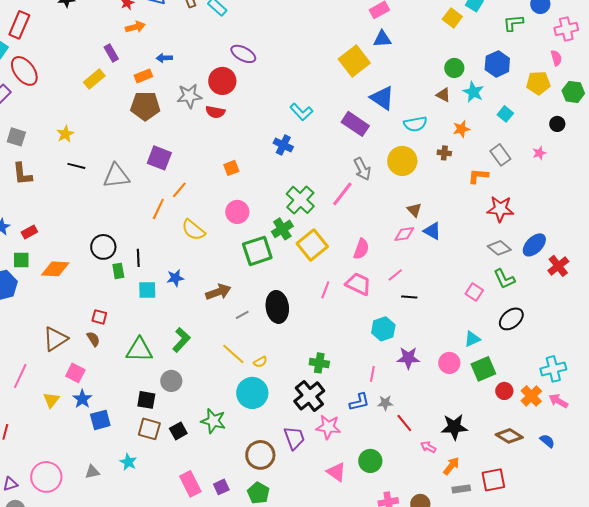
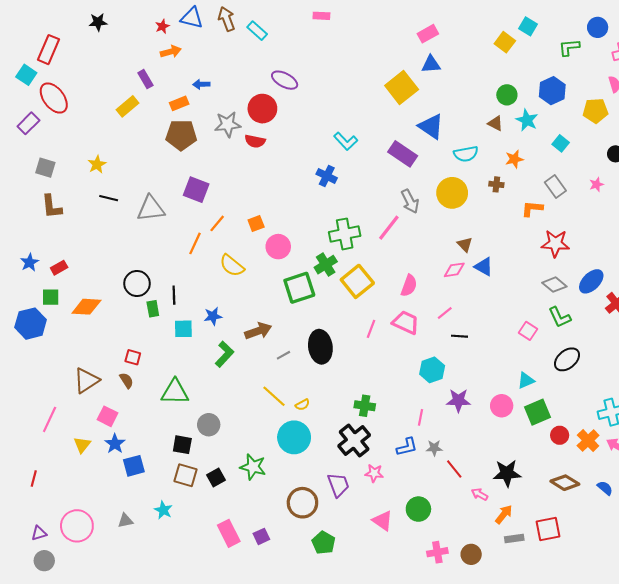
orange square: (231, 168) -> (256, 223), moved
green cross: (300, 200) -> (345, 234), turned 36
green L-shape: (181, 340) -> (224, 354), moved
pink star: (328, 427) -> (374, 473), size x0.7
green pentagon: (258, 493) -> (324, 543), moved

